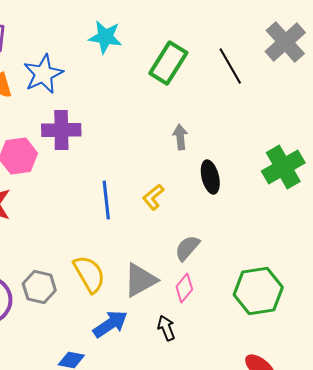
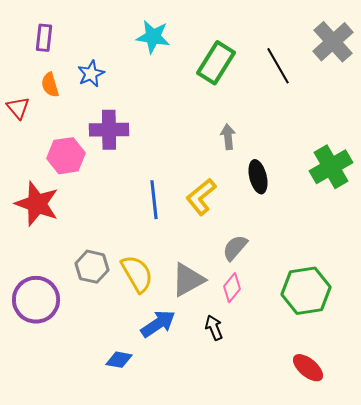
blue star: (43, 74) -> (91, 74), size x0.7
yellow L-shape: (153, 197) -> (201, 197), size x1.4
gray hexagon: (39, 287) -> (92, 267), moved

